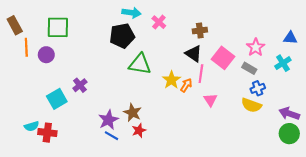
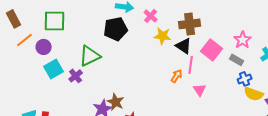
brown cross: (200, 31) -> (190, 24), size x1.5
orange line: (26, 47) -> (25, 40), turned 54
green triangle: (140, 64) -> (90, 56), moved, turned -35
yellow star: (171, 80) -> (163, 36), moved, turned -30
cyan square: (57, 99) -> (54, 69), moved
yellow semicircle: (251, 105) -> (254, 94), moved
brown star: (133, 113) -> (116, 102), moved

